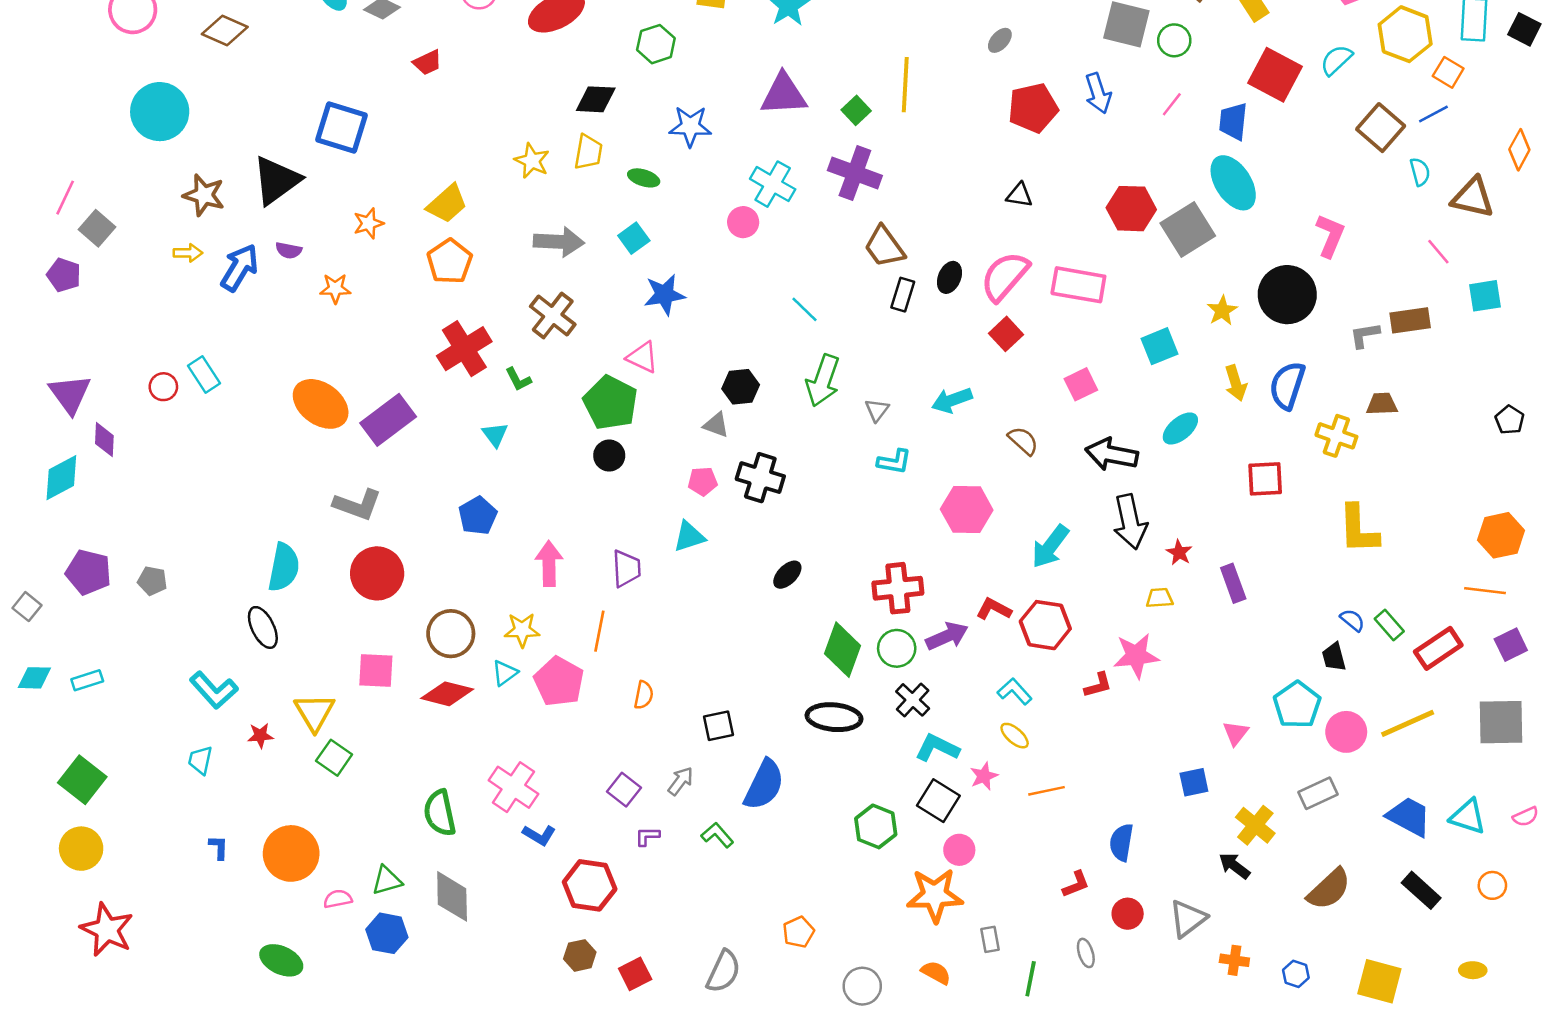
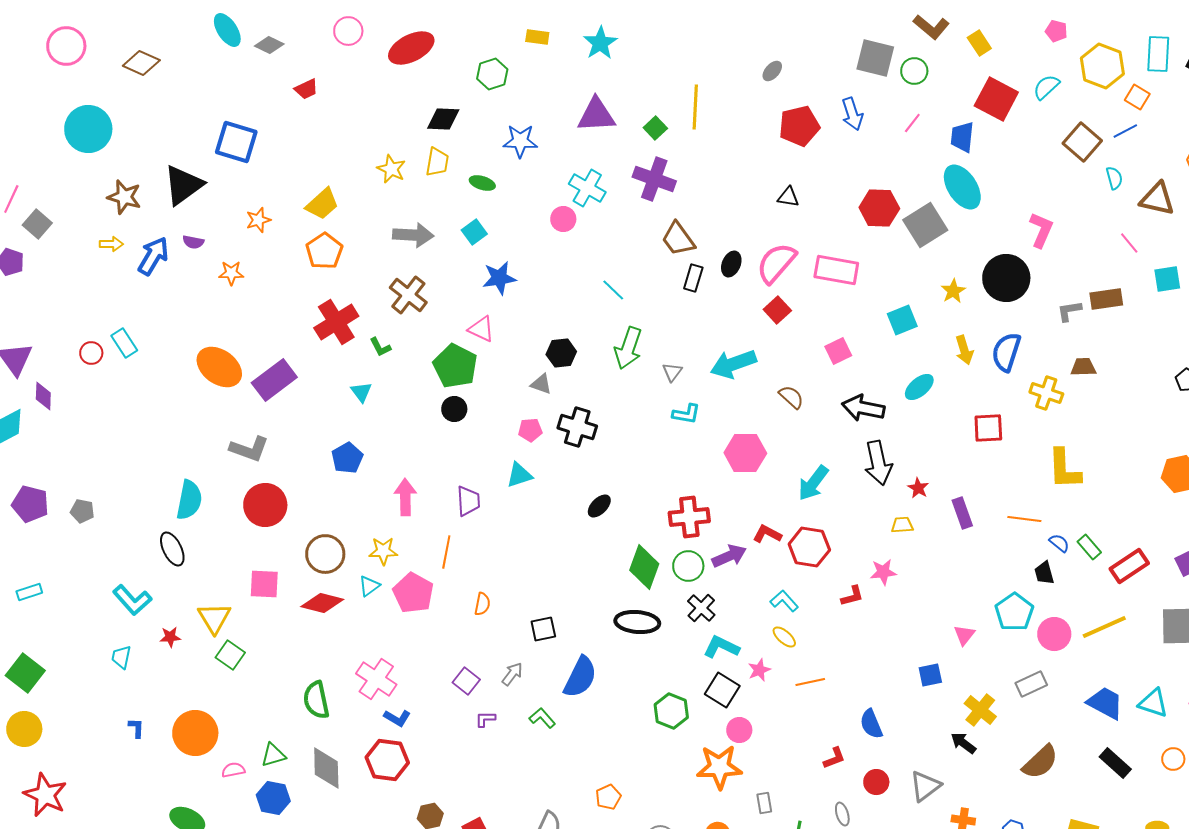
cyan arrow: (952, 400) -> (733, 364), size x1.4
orange line: (1485, 591) -> (1024, 519), moved
pink star: (1136, 656) -> (883, 572), size x0.7
blue semicircle: (1121, 842) -> (871, 724), turned -32
red hexagon: (590, 885) -> (387, 760), moved

